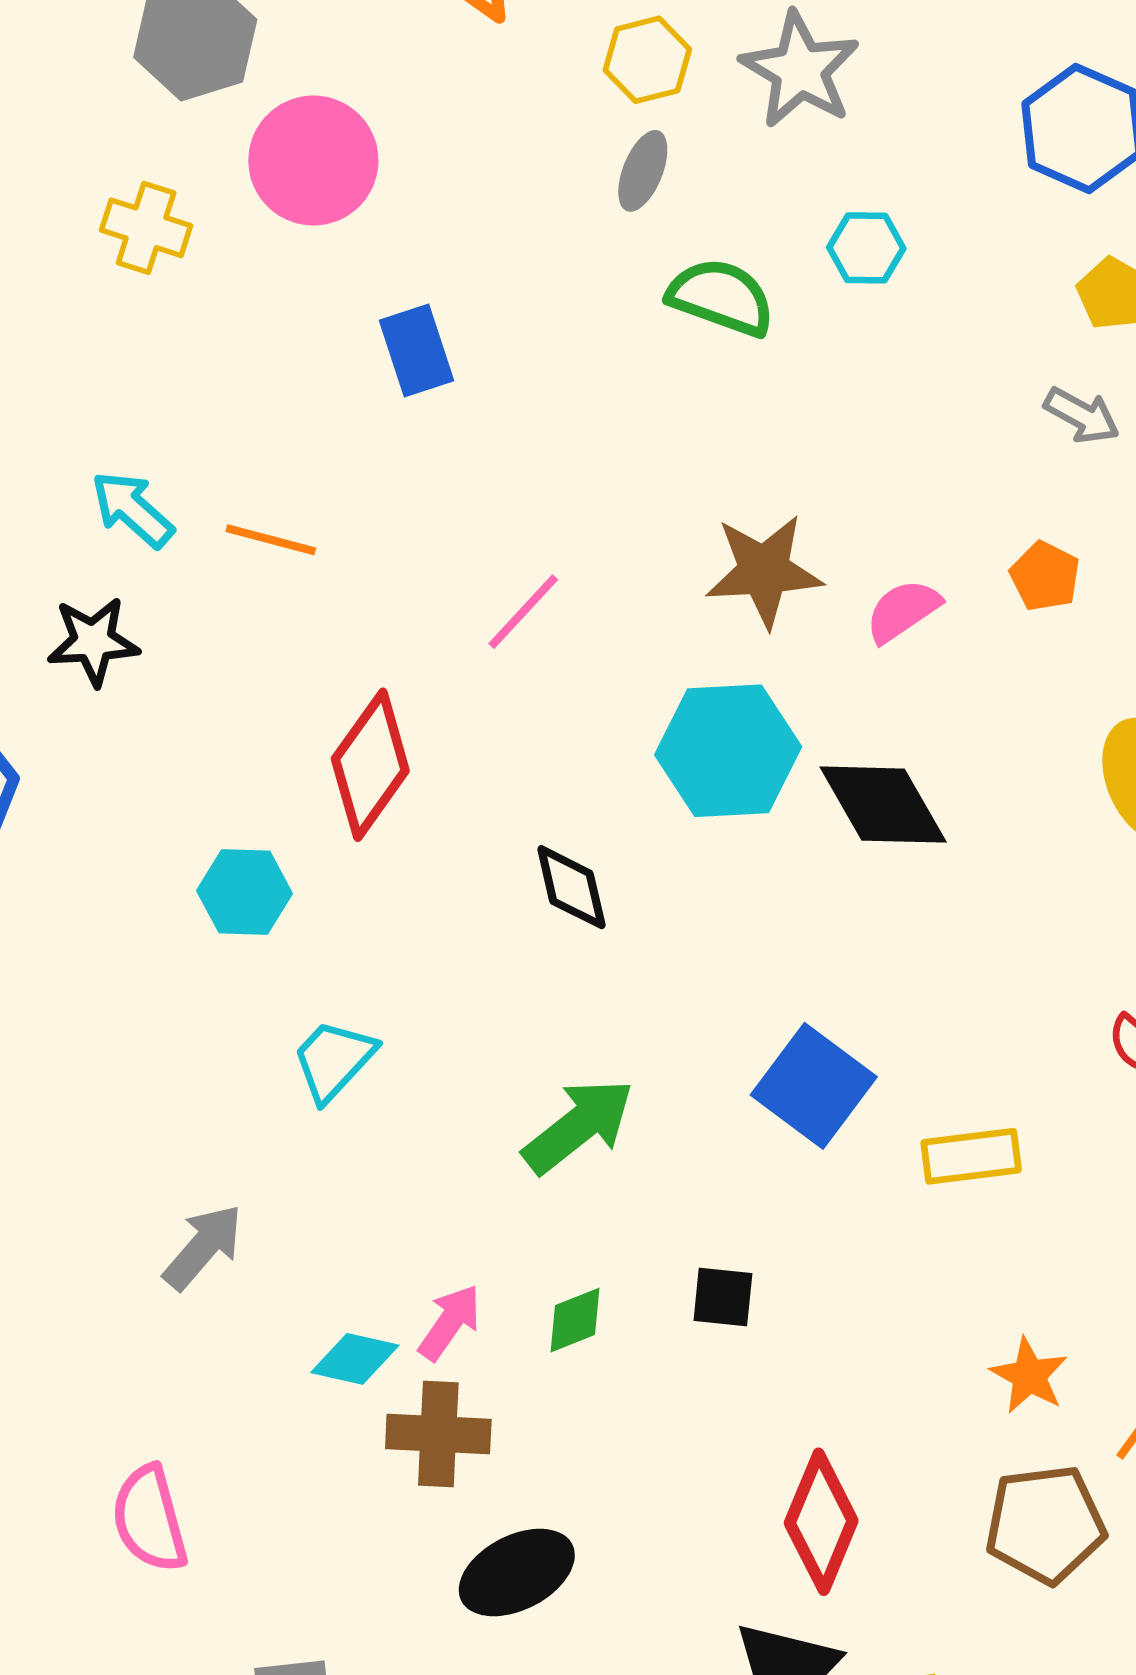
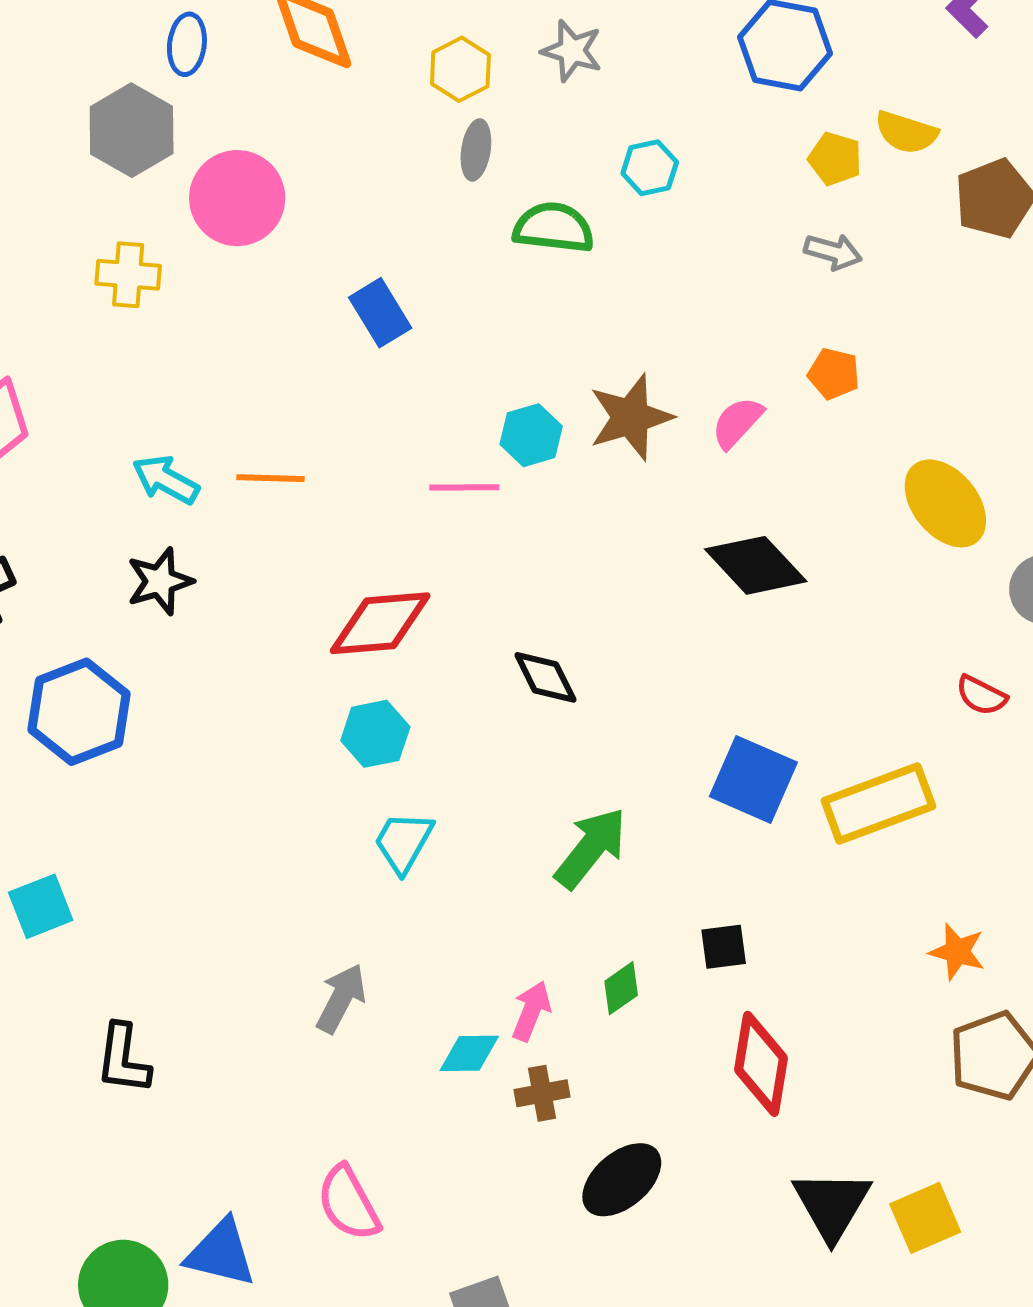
gray star: (800, 70) -> (572, 51), size x0.7
blue rectangle: (416, 351) -> (380, 313), moved
pink line: (523, 612) -> (464, 487), turned 60
cyan hexagon: (728, 751) -> (531, 435), moved, size x0.6
red diamond: (370, 765) -> (380, 623), turned 63
cyan hexagon: (245, 892) -> (375, 734), moved
yellow rectangle: (971, 1156) -> (878, 804), size x1.5
brown cross: (438, 1434) -> (542, 1093), size x0.7
red diamond: (821, 1522) -> (761, 1064), moved

